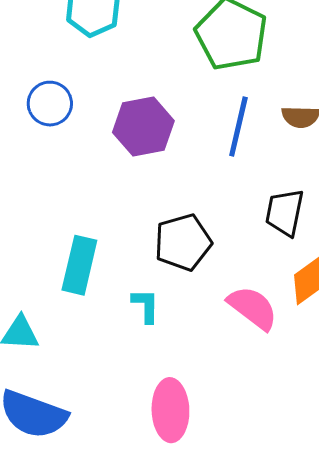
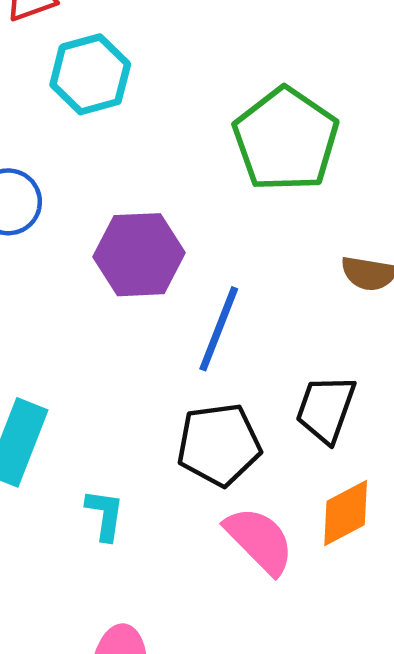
blue line: (238, 126) -> (219, 329), moved
black pentagon: (183, 242) -> (219, 445), moved

